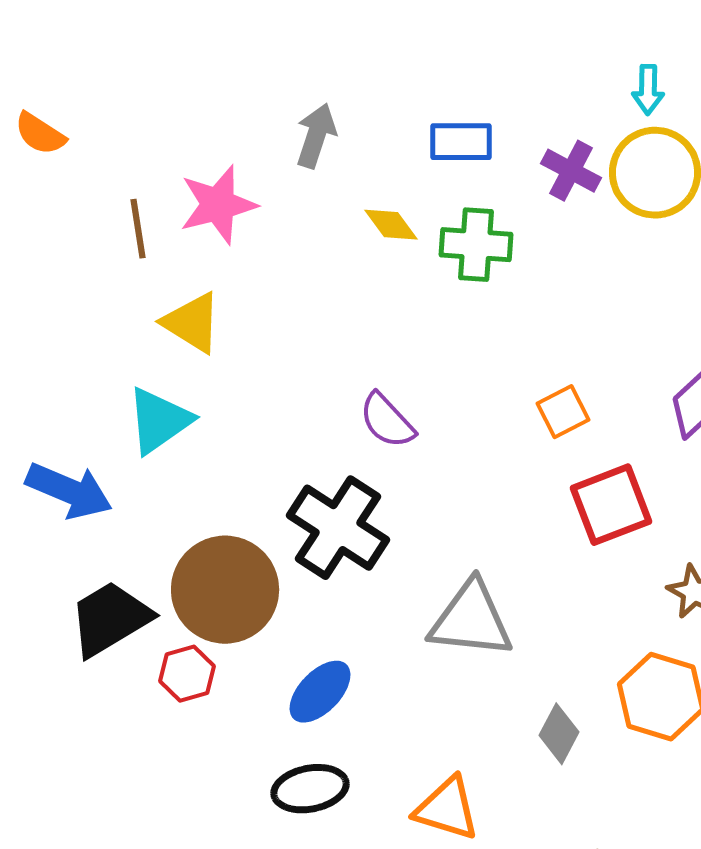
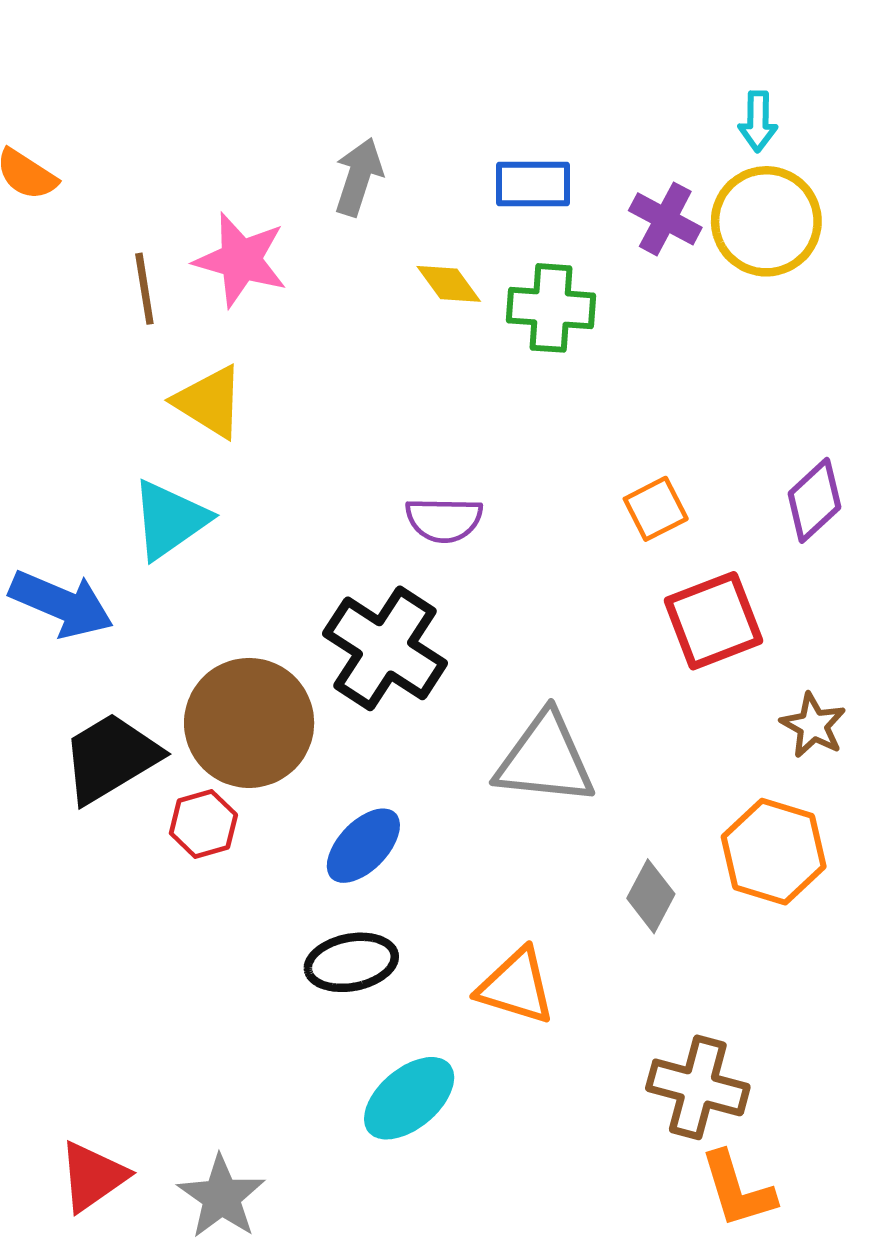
pink star: (218, 205) -> (241, 260), turned 30
purple semicircle: (387, 421) -> (444, 520), turned -46

